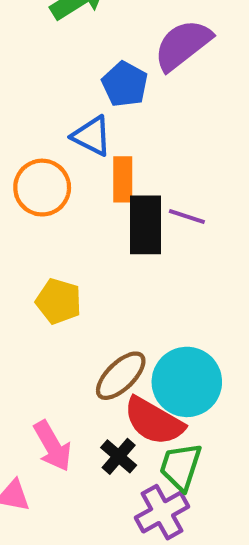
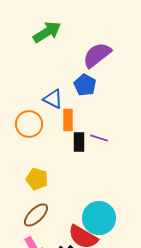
blue pentagon: (125, 84) -> (85, 85), moved
black rectangle: (146, 225) -> (79, 142), size x0.7
brown ellipse: (121, 376) -> (36, 215), moved

